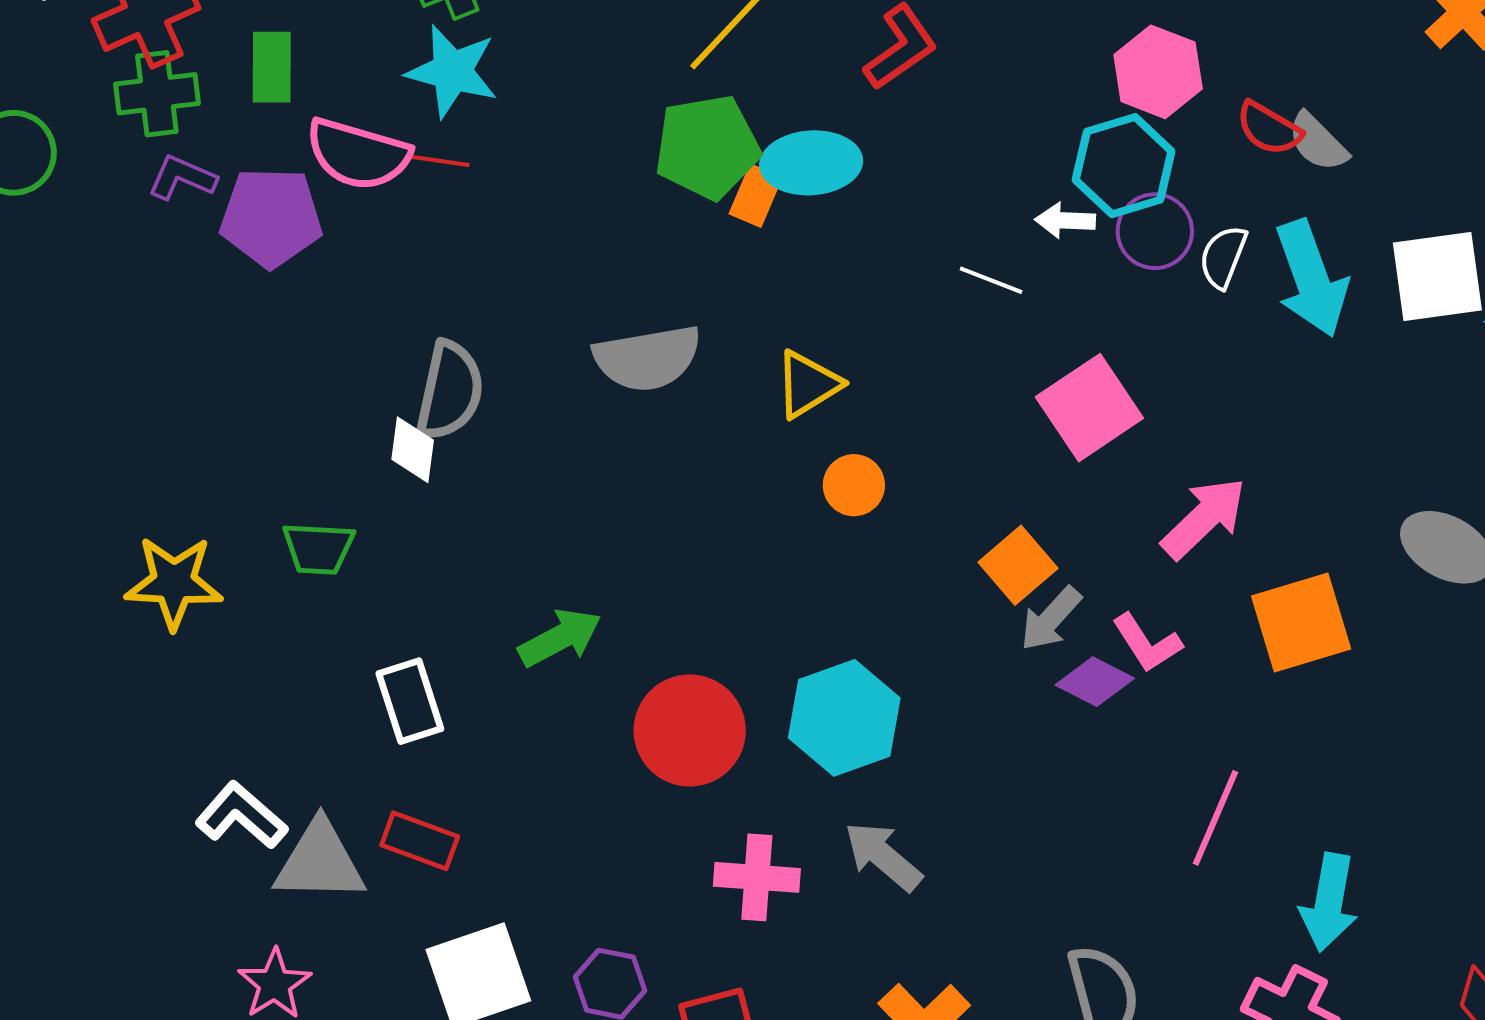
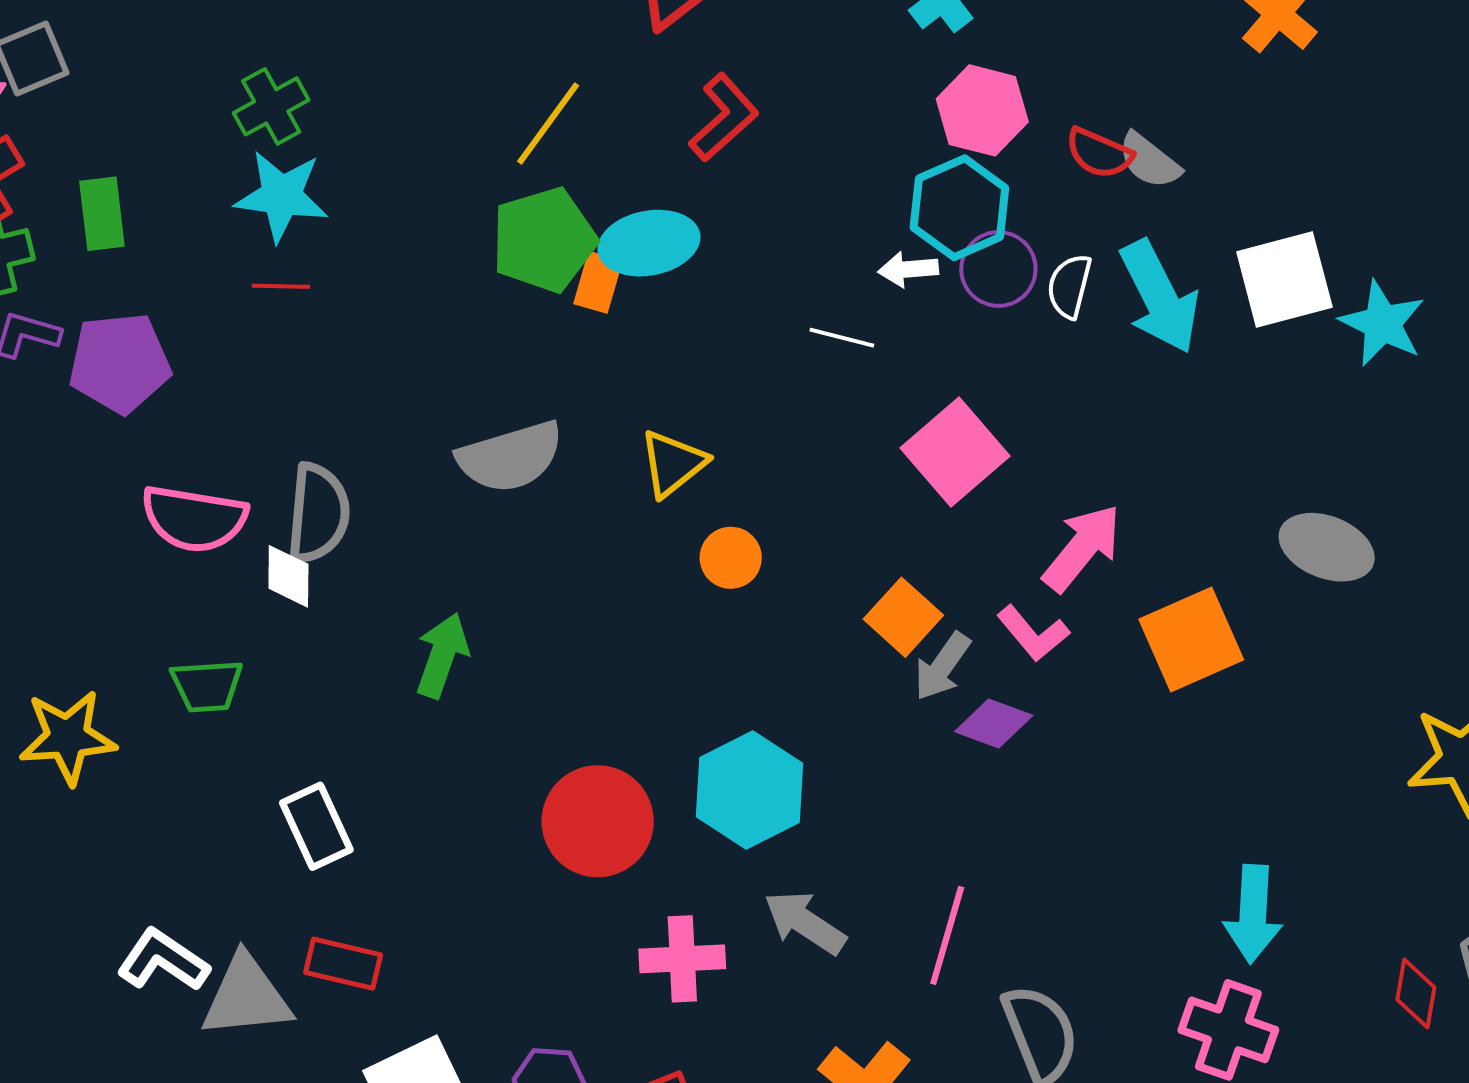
pink semicircle: (358, 154) -> (194, 519), moved
green arrow: (560, 638) -> (442, 655), moved, turned -36
pink L-shape: (1147, 643) -> (1033, 633), moved
pink line: (1216, 818) -> (947, 935), moved

